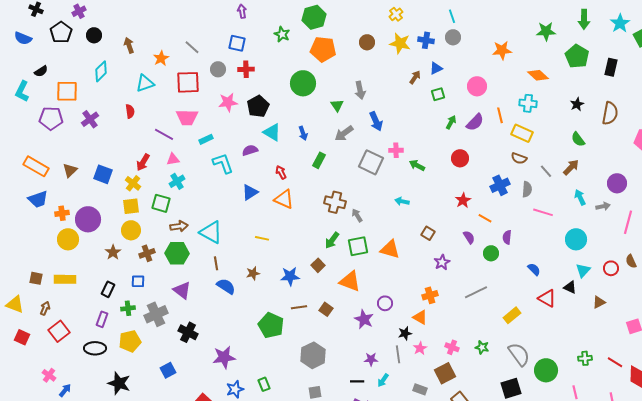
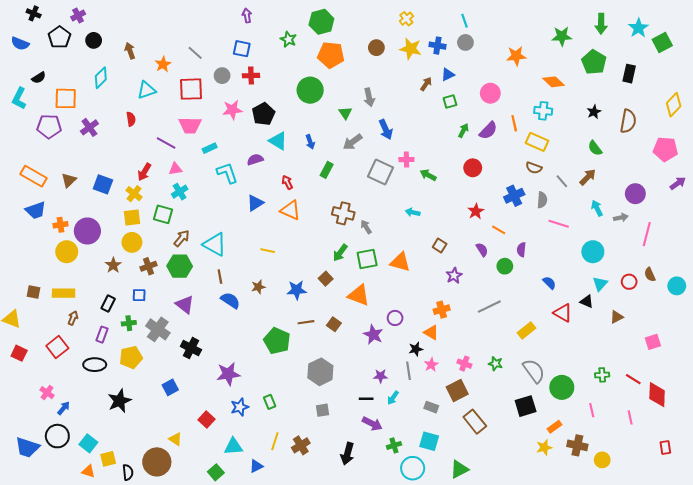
brown arrow: (179, 226) -> (182, 238), turned -42
brown arrow: (45, 308) -> (73, 318), moved
gray cross: (156, 314) -> (158, 329), turned -30
black star: (119, 383) -> (120, 401), turned 30

